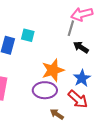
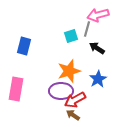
cyan square: (28, 35) -> (71, 36), moved, turned -32
red arrow: (78, 99) -> (75, 100), moved, turned 110

